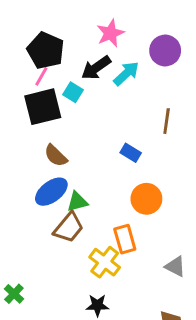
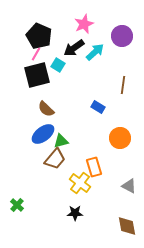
orange circle: (146, 199) -> (120, 138), moved

